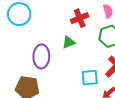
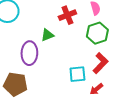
green triangle: (69, 42) -> (47, 35), moved

